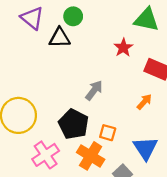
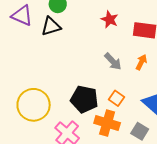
gray arrow: (94, 90) -> (113, 61), moved, turned 114
orange square: (108, 133) -> (116, 98), turned 35

